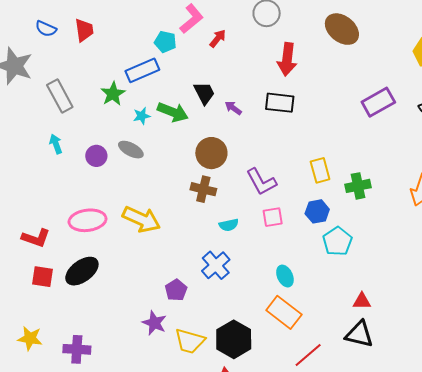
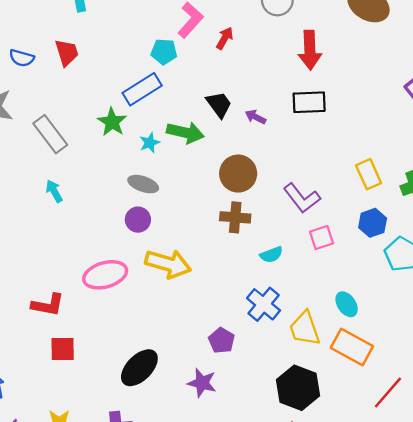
purple circle: (96, 156) -> (138, 220), moved
black ellipse: (82, 271) -> (139, 368), moved
yellow trapezoid: (190, 341) -> (305, 329), moved, turned 64

